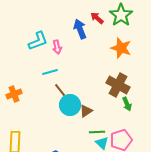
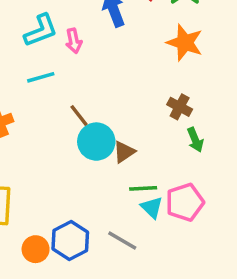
cyan line: (50, 72) -> (41, 77), moved
brown cross: (118, 85) -> (180, 107), size x0.6

